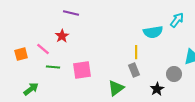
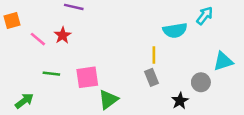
pink line: (43, 49) -> (38, 39), moved
orange square: (21, 54) -> (12, 21), moved
green triangle: (116, 88) -> (108, 100), moved

